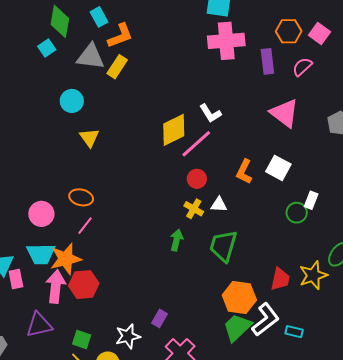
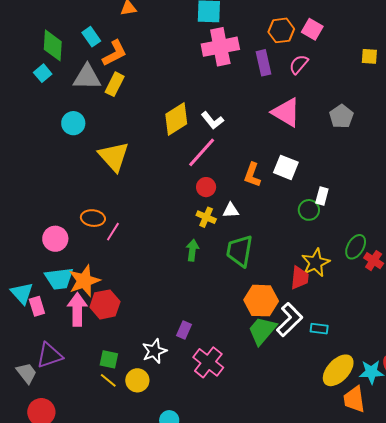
yellow diamond: (174, 130) -> (176, 119), moved
yellow triangle: (89, 138) -> (114, 156), moved, size x1.6
pink line: (85, 226) -> (113, 232), moved
yellow star: (313, 275) -> (316, 263), moved
purple triangle: (39, 325) -> (49, 355), moved

